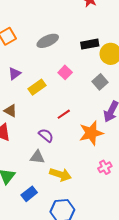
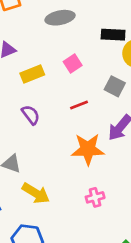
gray square: (100, 82) -> (115, 86), turned -35
red line: (64, 114) -> (79, 105), moved
purple semicircle: (46, 135) -> (31, 115), moved

